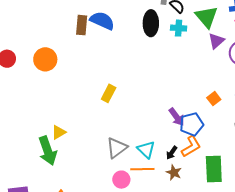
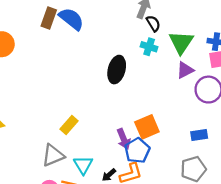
black ellipse: (151, 23) -> (117, 70), moved
yellow rectangle: (109, 93) -> (69, 125), moved
orange square: (214, 99) -> (147, 127), moved, size x1.6
blue pentagon: (192, 124) -> (137, 151), turned -30

